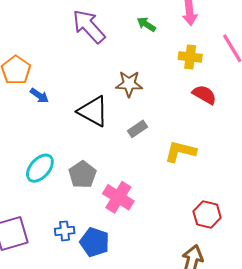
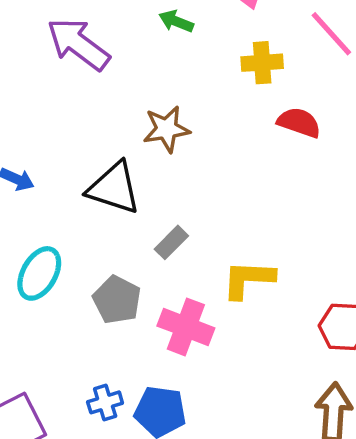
gray rectangle: (137, 129) -> (171, 242), moved
yellow L-shape: (180, 151) -> (248, 279), moved
cyan ellipse: (40, 168) -> (39, 273), moved

